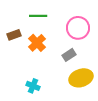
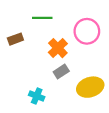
orange cross: (37, 43) -> (58, 48), moved
gray rectangle: (69, 55) -> (61, 71), moved

